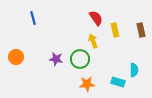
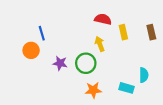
blue line: (33, 18) -> (42, 33), moved
red semicircle: (96, 18) -> (103, 19), turned -42
orange circle: (16, 57) -> (31, 50), moved

